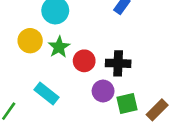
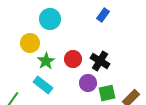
green star: (59, 47) -> (46, 61), moved
black cross: (118, 63) -> (100, 61), turned 30

